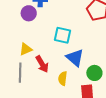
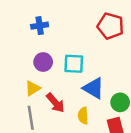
purple circle: (29, 13) -> (43, 62), moved

